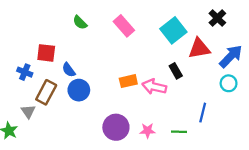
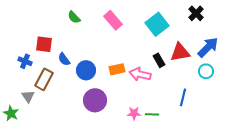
red triangle: (199, 48) -> (180, 52), moved
blue circle: (79, 90) -> (86, 70), moved
purple circle: (116, 127) -> (95, 100), moved
green line: (179, 132) -> (152, 114), moved

